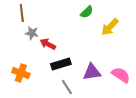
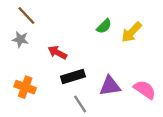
green semicircle: (87, 12) -> (104, 26), moved
brown line: (22, 13) -> (26, 15), turned -36
gray star: (32, 33) -> (20, 39), moved

